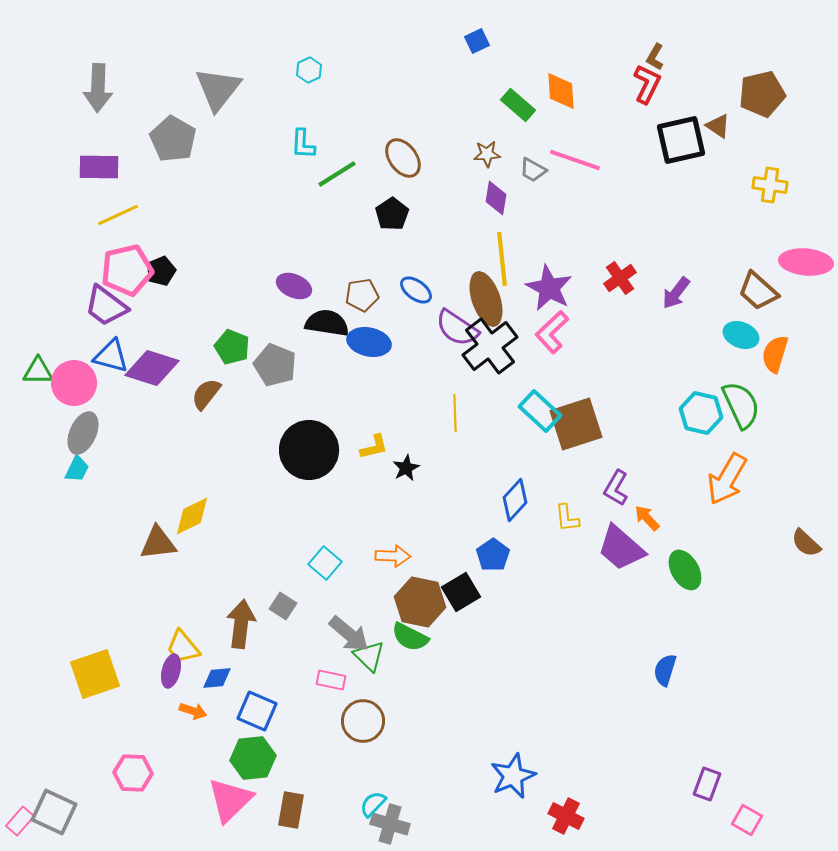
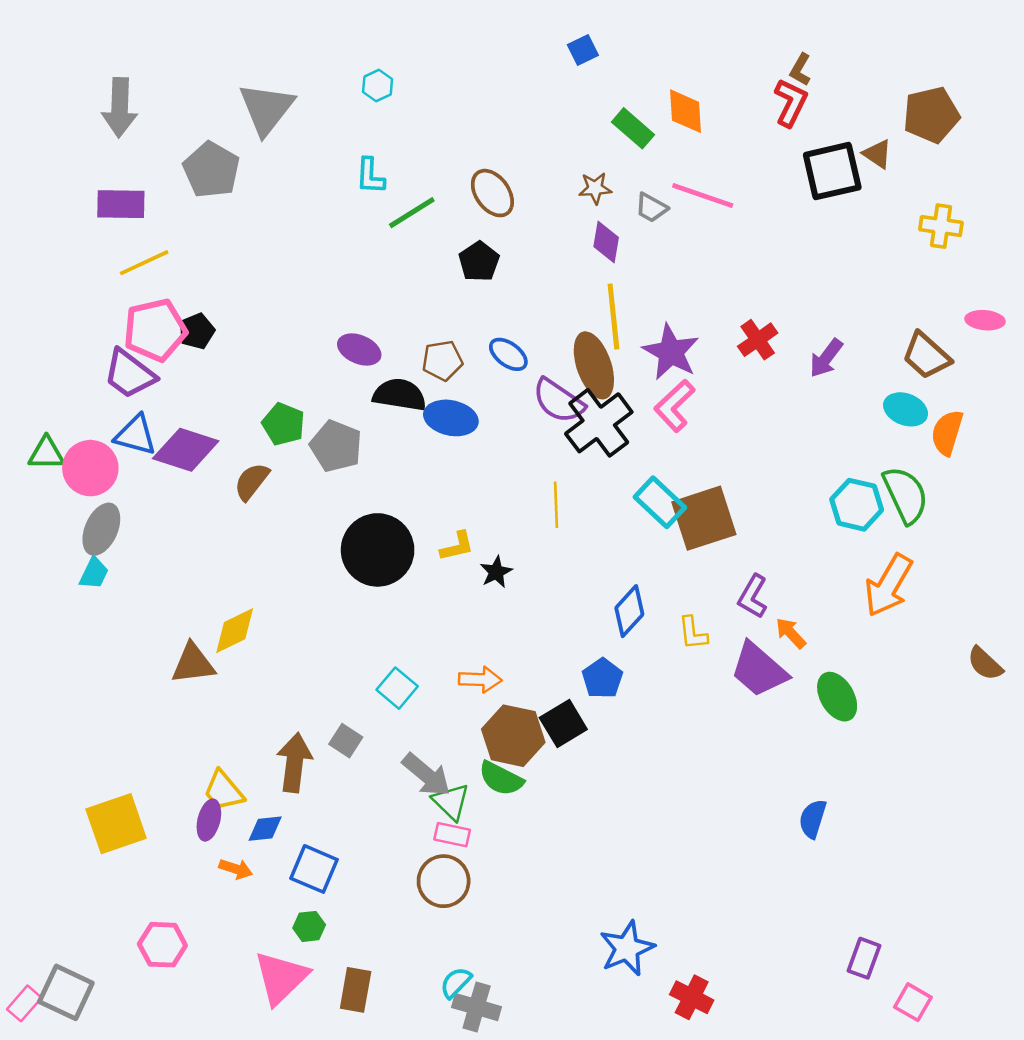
pink ellipse: (806, 262) -> (985, 320), size x0.6
pink rectangle: (331, 680) -> (452, 835), moved
green hexagon: (253, 758) -> (309, 926), size x0.6

